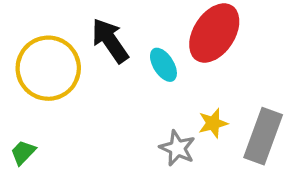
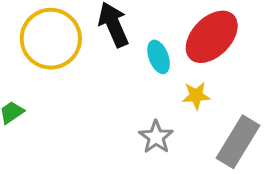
yellow star: (213, 123) -> (196, 96), moved

